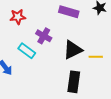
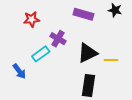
cyan rectangle: (27, 51) -> (41, 54), turned -72

